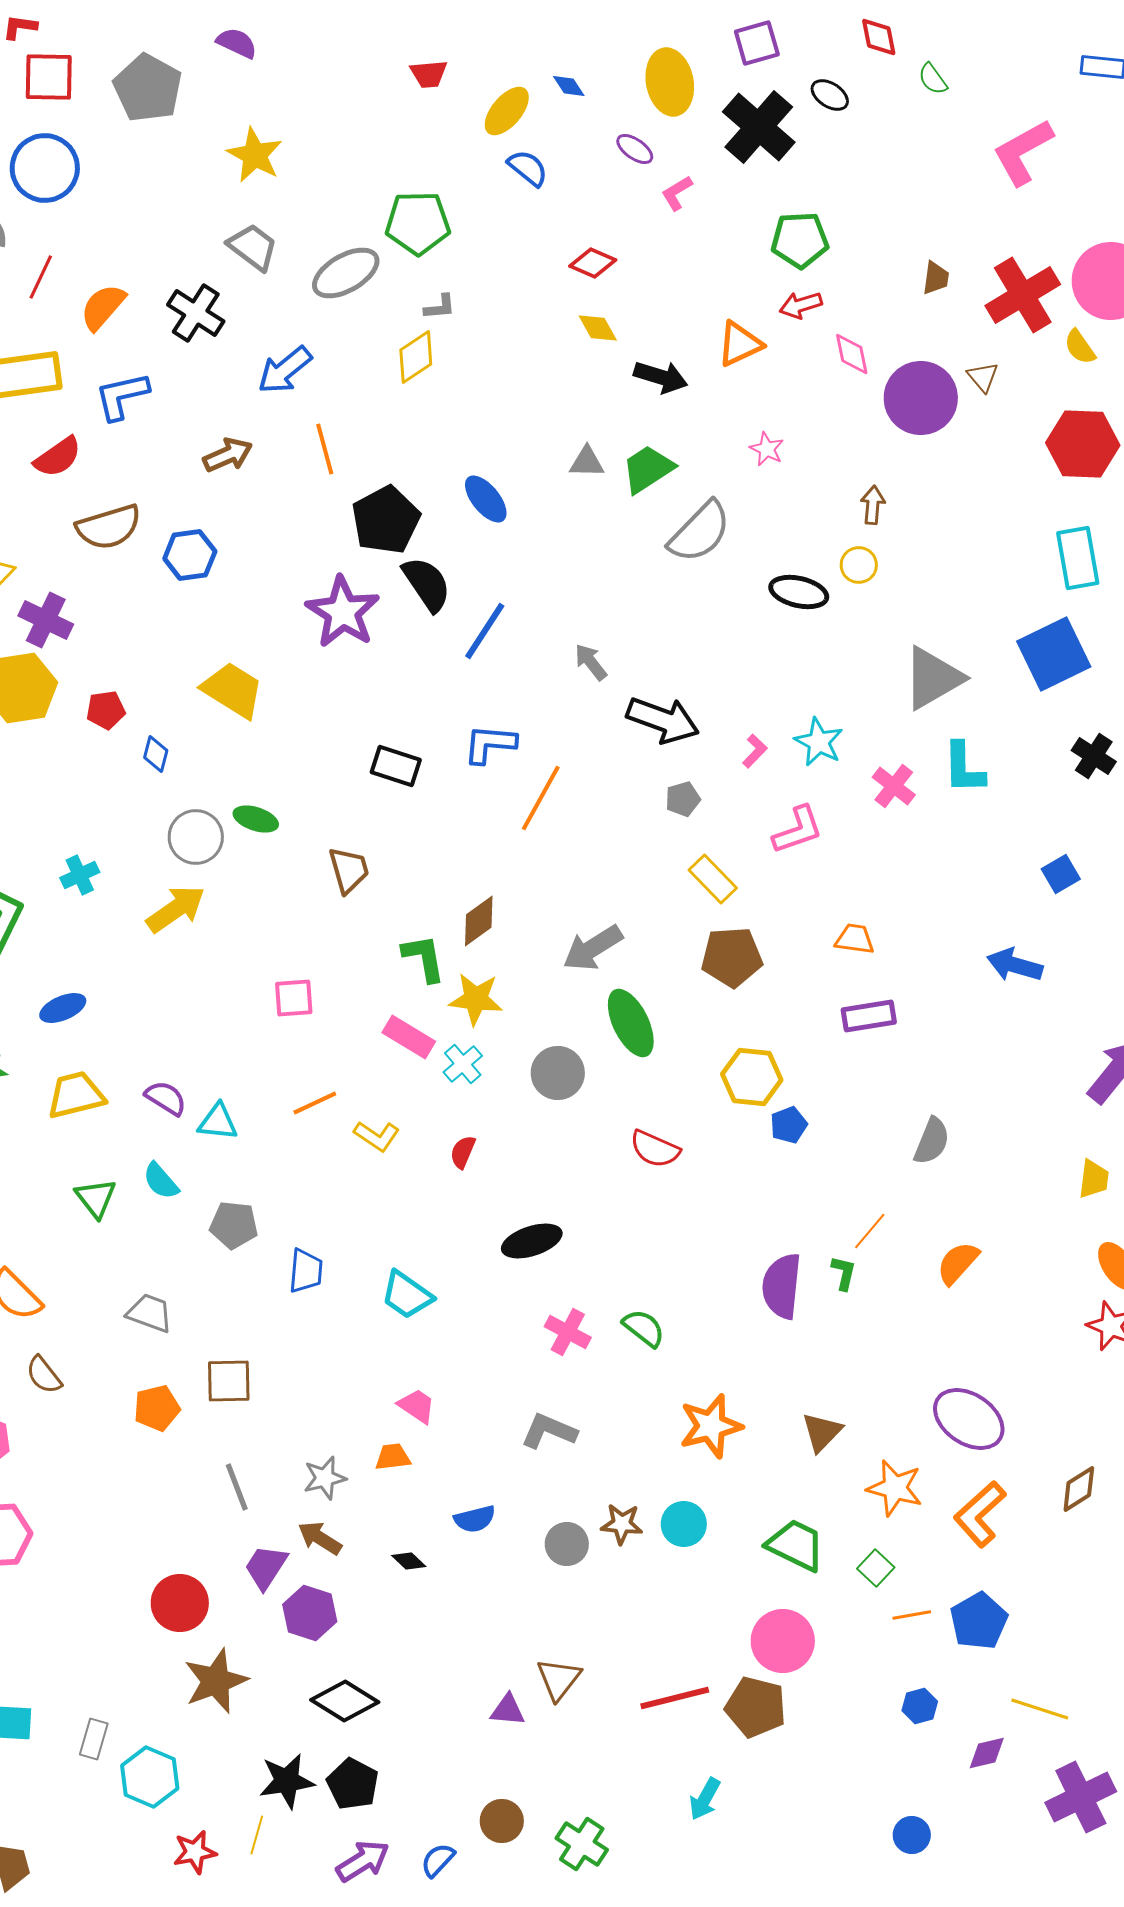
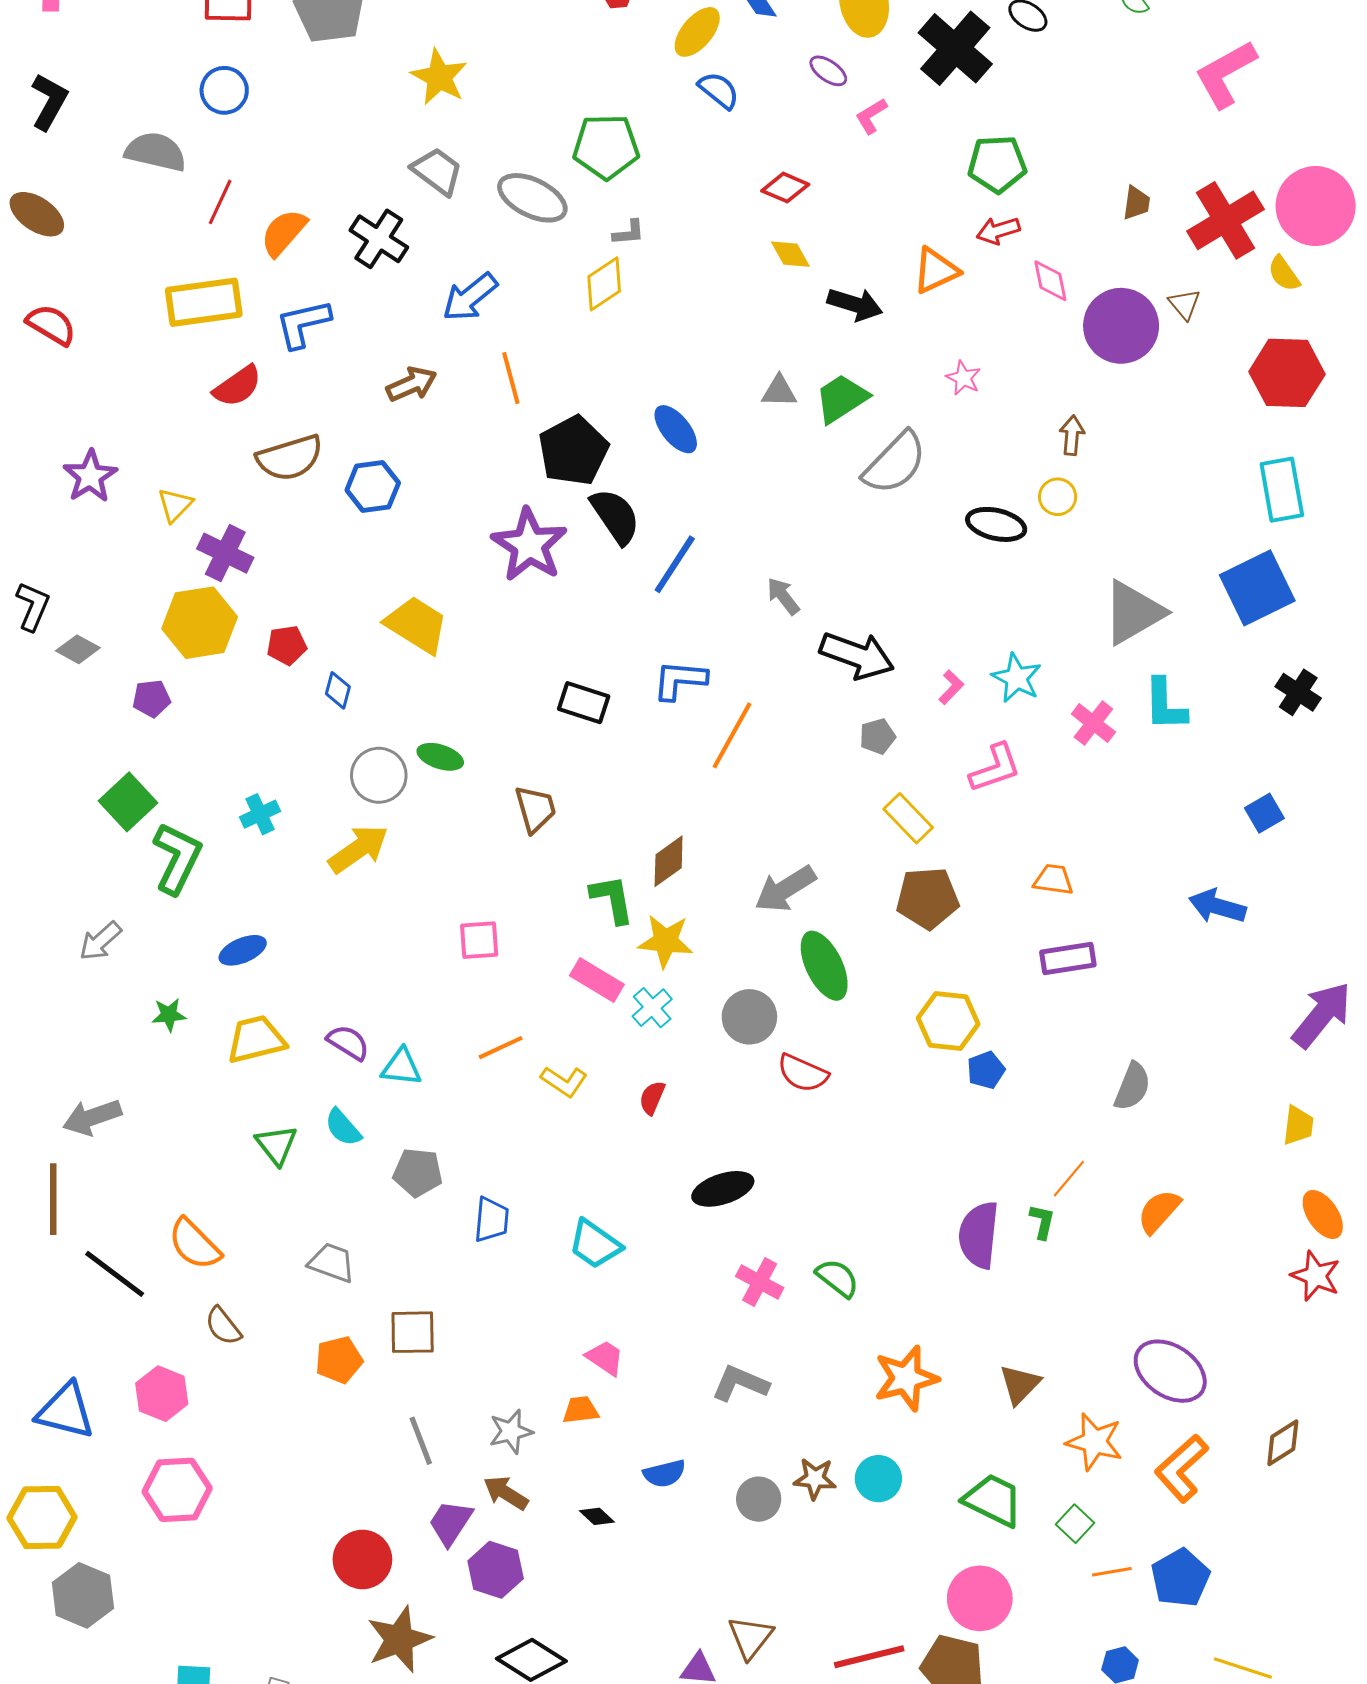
blue circle: (45, 168) -> (224, 90), size x0.7
gray ellipse: (346, 273) -> (532, 198), turned 56
red semicircle: (655, 1149) -> (803, 1073), moved

